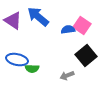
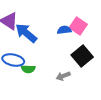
blue arrow: (38, 17) -> (26, 33), moved

